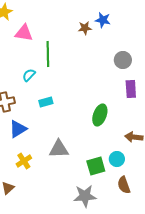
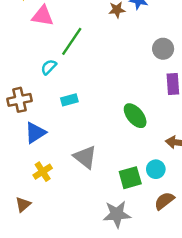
green line: (48, 54) -> (72, 41), turned 35
green ellipse: (100, 115) -> (135, 116), turned -60
gray triangle: (59, 149) -> (85, 157), turned 40
brown semicircle: (124, 185) -> (164, 201), turned 72

